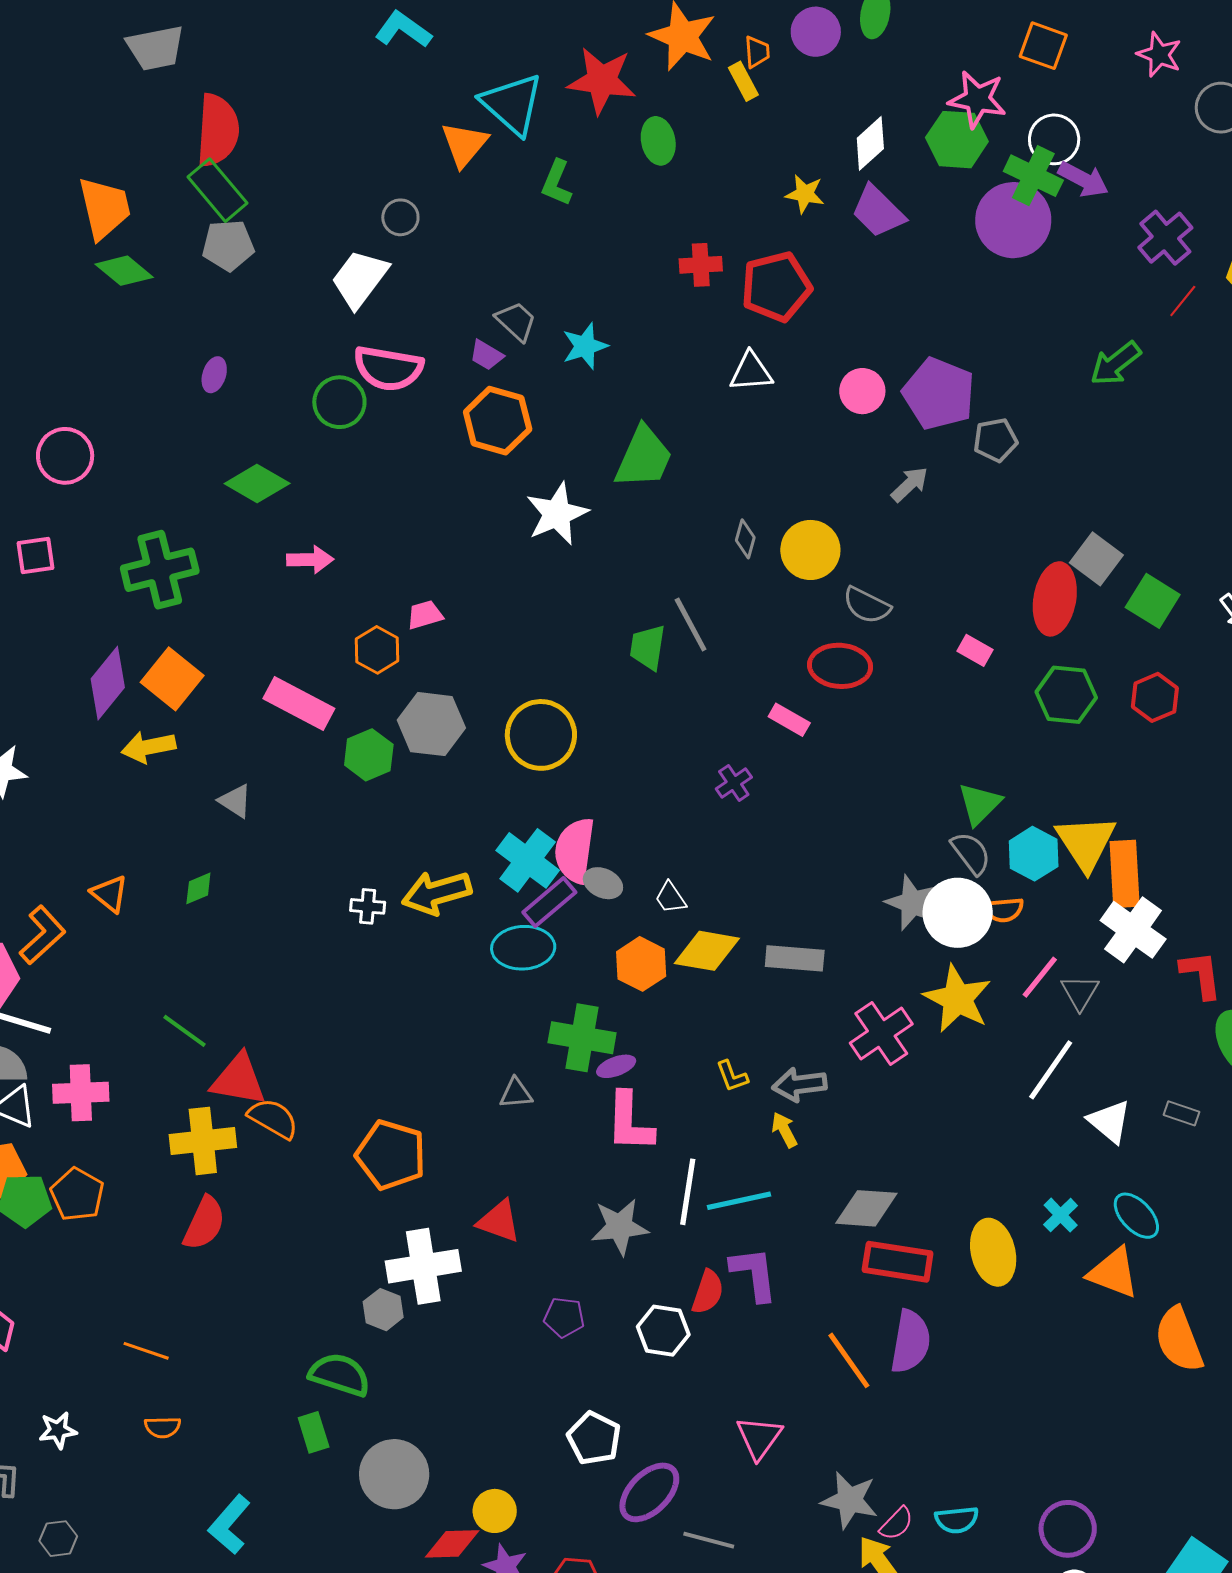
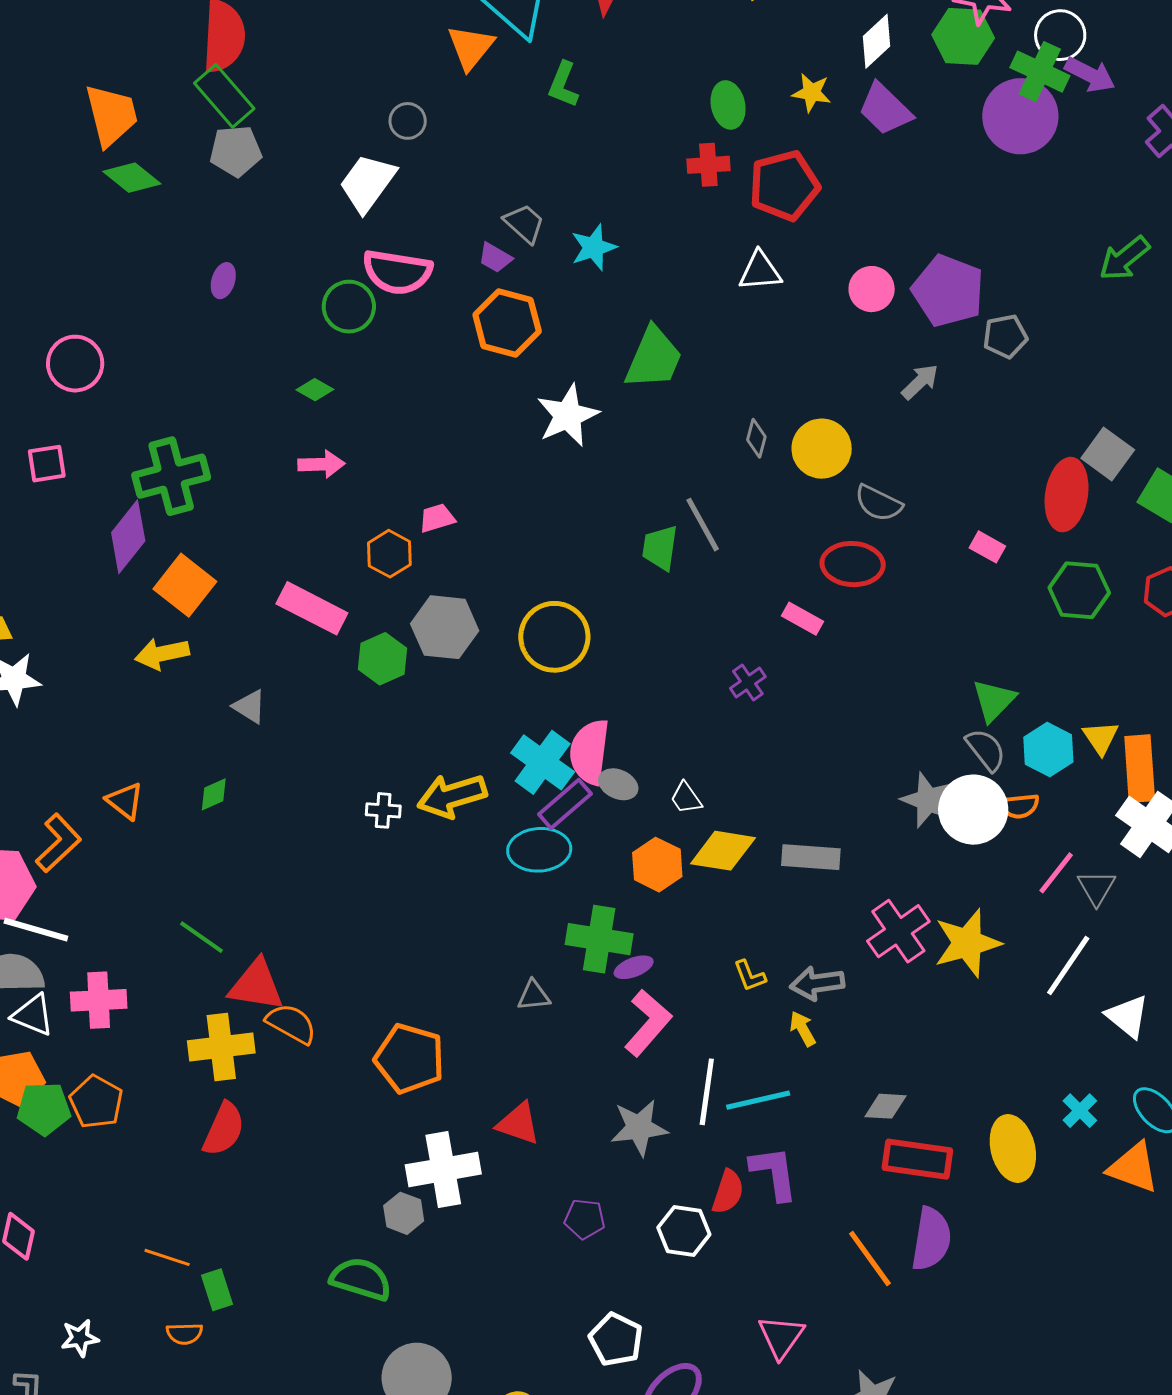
green ellipse: (658, 141) -> (728, 105), moved
green diamond: (257, 484) -> (315, 390), moved, size x0.6
purple diamond: (108, 683) -> (128, 537), moved
yellow triangle: (1086, 843) -> (1101, 738), size x0.6
yellow star: (957, 999) -> (967, 943), moved, turned 30
pink L-shape: (630, 1122) -> (648, 1023), turned -140
gray diamond: (866, 1208) -> (886, 1106), size x0.7
green rectangle: (314, 1432) -> (217, 1290), moved

